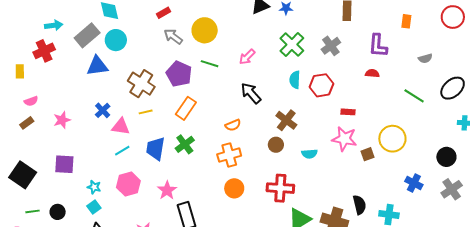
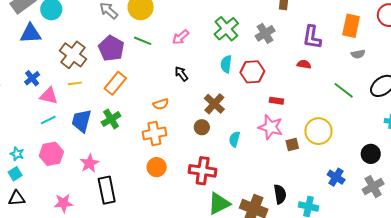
orange rectangle: (406, 21) -> (351, 26), moved, size x1.6
black arrow: (251, 93) -> (181, 74), size x0.7
cyan semicircle: (309, 154) -> (234, 139), turned 105

